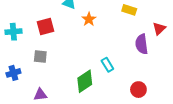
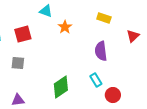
purple semicircle: (142, 44) -> (101, 51), moved
cyan rectangle: (107, 65) -> (96, 80), moved

